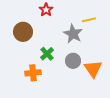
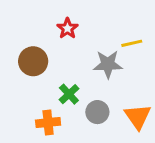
gray star: (73, 34) -> (108, 64), turned -30
gray circle: (73, 61) -> (97, 112), moved

